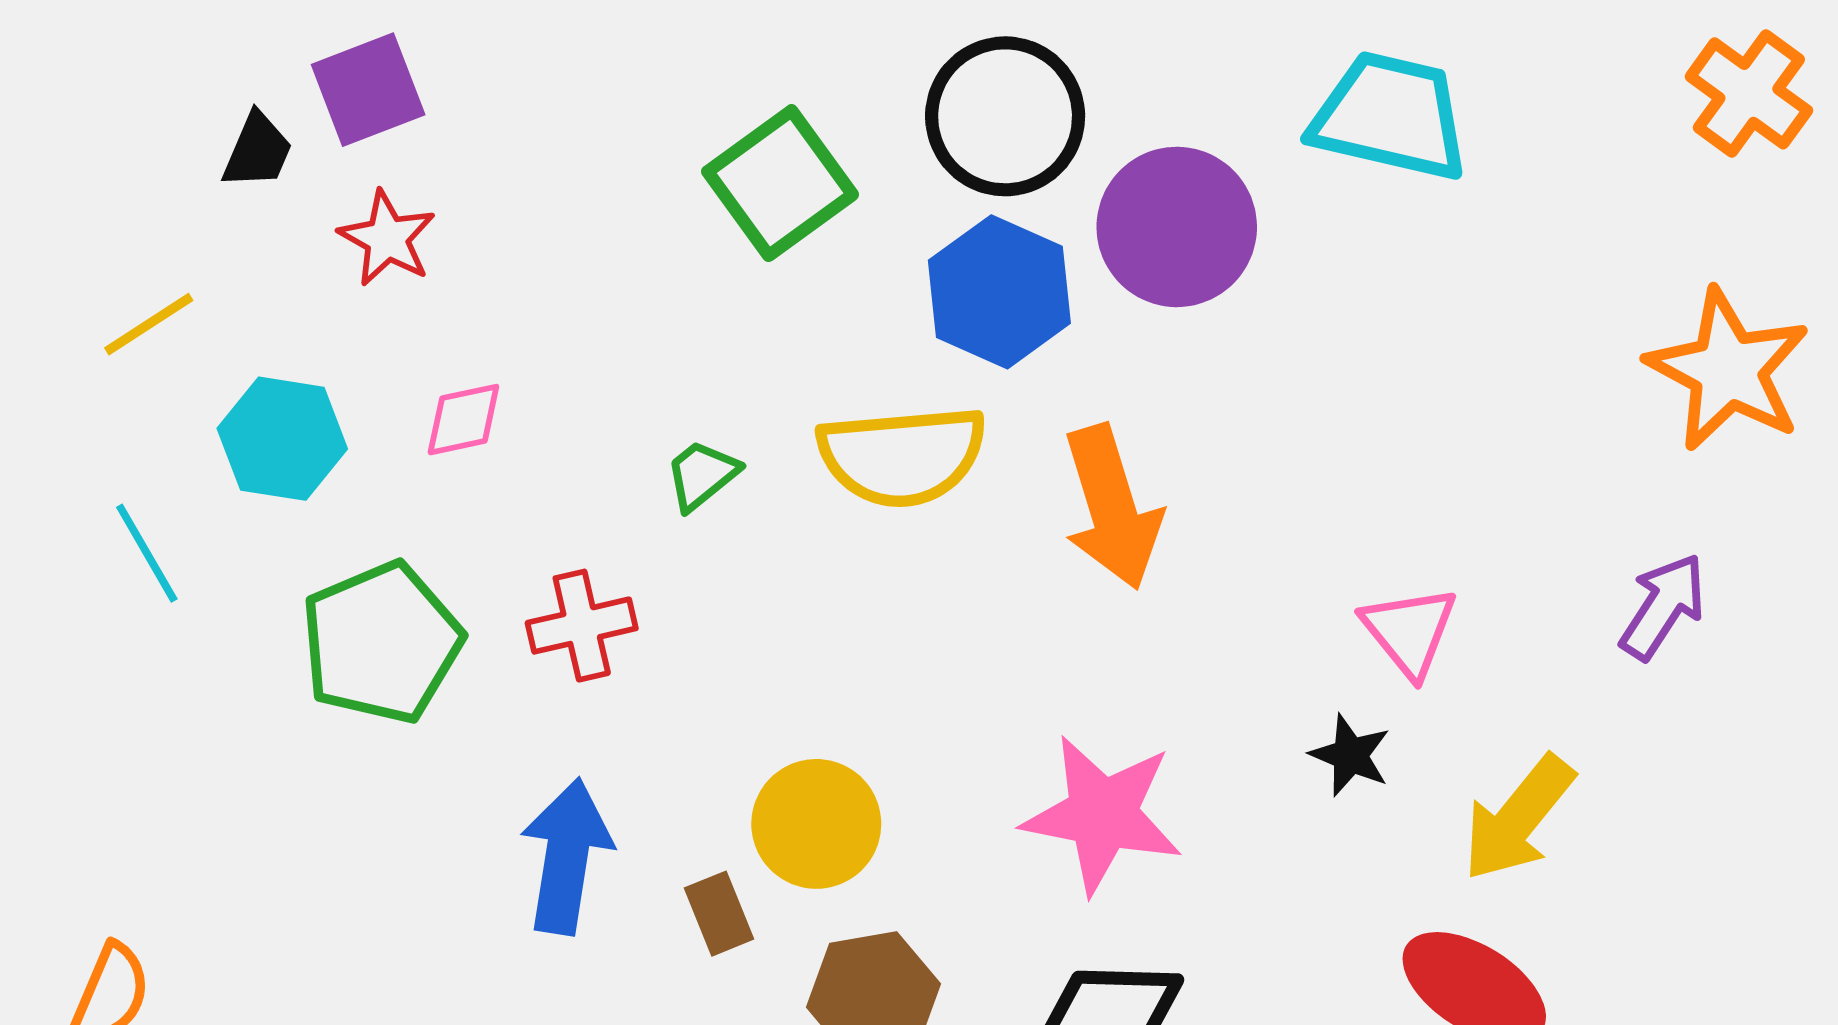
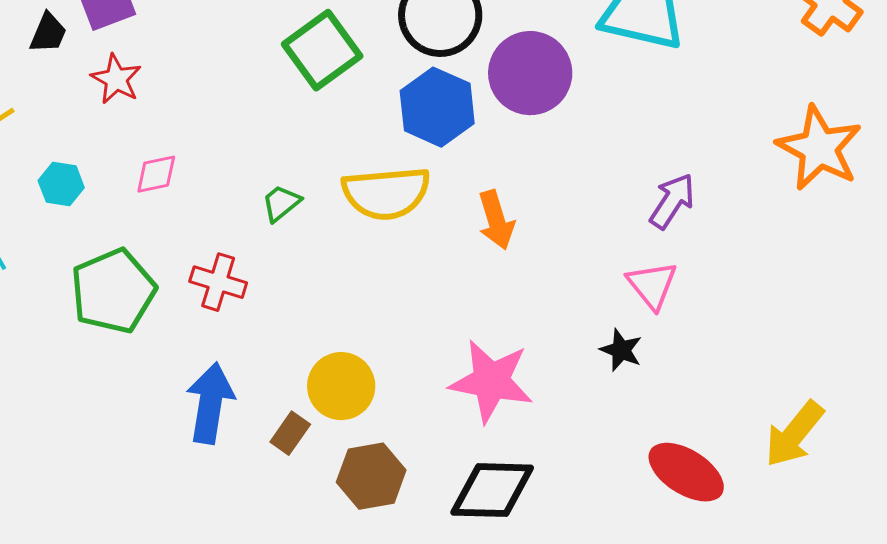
cyan hexagon: (282, 439) -> (61, 184), size x0.7
orange arrow: (1112, 507) -> (496, 220), size x0.7
purple arrow: (1663, 606) -> (672, 201), moved
red cross: (582, 626) -> (218, 282), turned 30
yellow arrow: (1518, 818) -> (794, 434), moved
brown rectangle: (719, 914) -> (290, 433), turned 57

